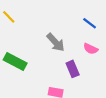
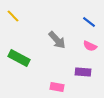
purple rectangle: (73, 69) -> (83, 72), moved, turned -63

